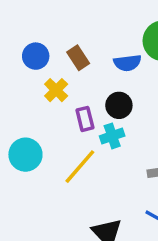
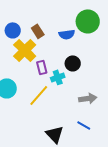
yellow cross: (56, 90) -> (25, 50), size x1.6
black circle: (119, 105) -> (73, 63), moved

